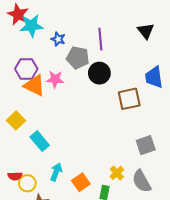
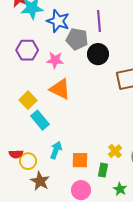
blue star: (58, 39) -> (58, 21), size x1.6
orange triangle: (35, 85) -> (60, 89), moved
yellow square: (16, 120) -> (28, 100), moved
orange square: (81, 182) -> (80, 160), turned 36

